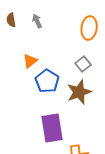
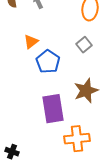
brown star: (79, 92) -> (86, 91), moved

